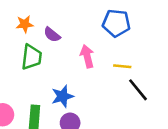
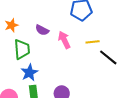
purple semicircle: (52, 35) -> (42, 30), moved
blue star: (62, 96) -> (29, 73), moved

